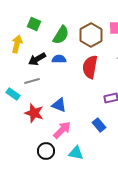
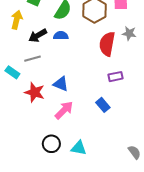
red semicircle: (90, 67) -> (107, 44), moved
black circle: (46, 151) -> (51, 144), moved
cyan triangle: (76, 153) -> (79, 148), moved

